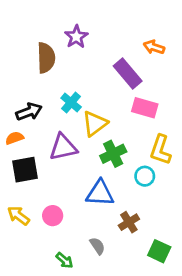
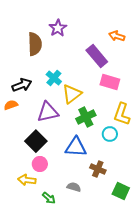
black square: (25, 170) -> (36, 141), moved, turned -35
yellow arrow: (18, 216) -> (27, 180), moved, turned -30
brown cross: (129, 222) -> (98, 169), turned -35
gray semicircle: (97, 246) -> (74, 187), turned -40

